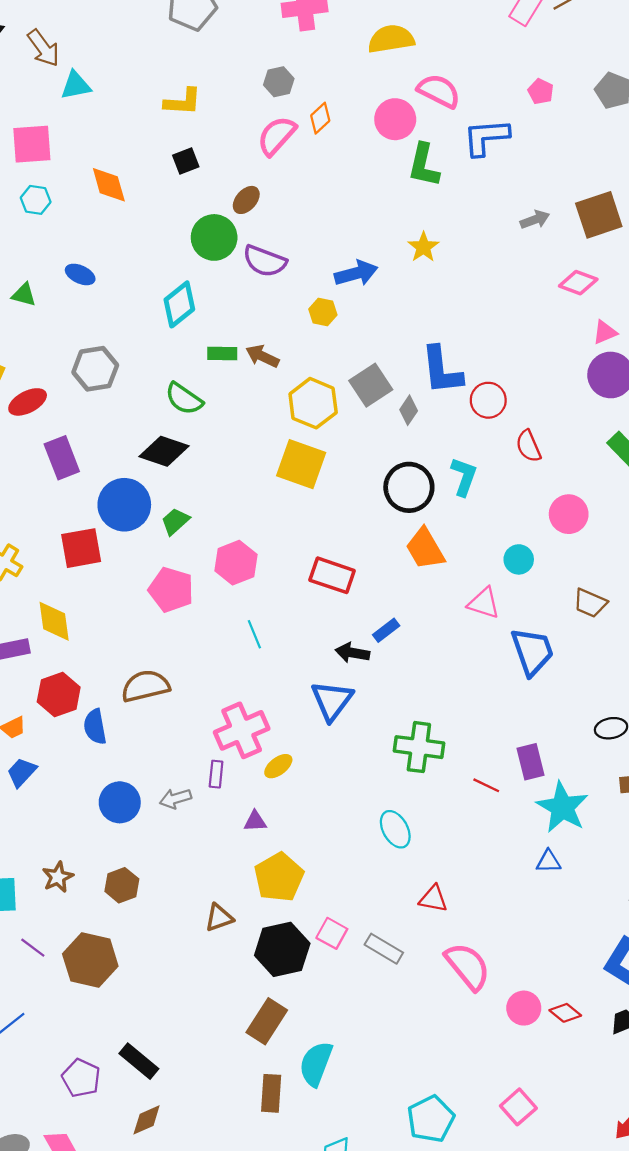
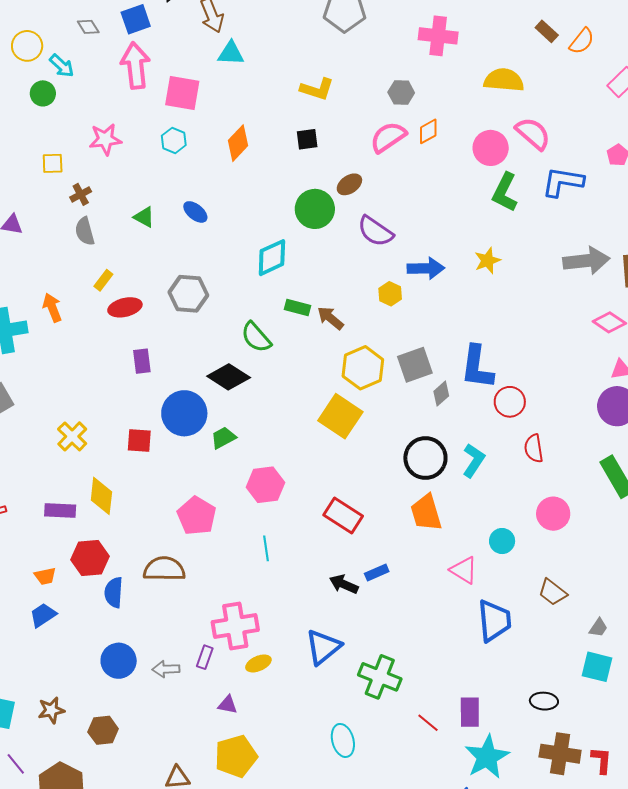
orange diamond: (109, 185) -> (238, 143), turned 45
gray arrow: (535, 220) -> (586, 261), size x1.8
purple semicircle: (265, 261) -> (375, 231), moved
purple rectangle: (62, 458) -> (142, 361), size x0.7
red square: (81, 548) -> (139, 440), size x0.7
pink pentagon: (171, 590) -> (197, 516), moved
blue triangle: (332, 701) -> (323, 647), moved

